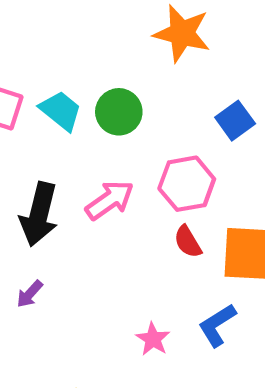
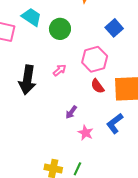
cyan trapezoid: (61, 111) -> (32, 17), moved
pink arrow: (110, 200) -> (60, 70), size x0.6
purple arrow: (30, 294) -> (71, 112), moved

